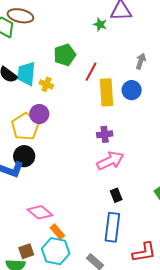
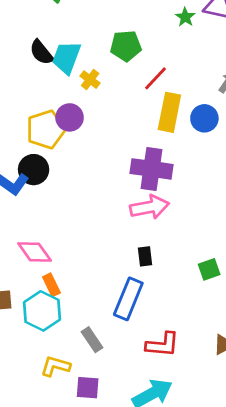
purple cross: (105, 134) -> (152, 169), size x1.8

